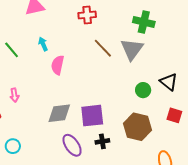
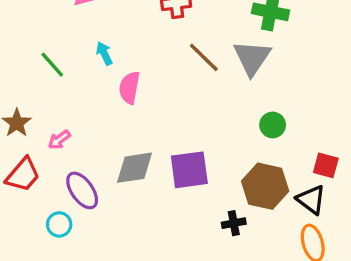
black triangle: (169, 82) -> (311, 200), moved
pink arrow: (14, 95) -> (59, 140), turned 64
black cross: (102, 141) -> (234, 223), moved
purple ellipse: (72, 145) -> (82, 190), moved

